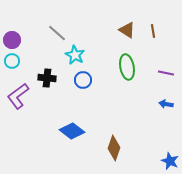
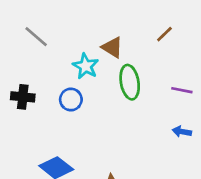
brown triangle: (127, 30) -> (112, 47), moved
brown line: (153, 31) -> (164, 34), turned 56
cyan star: (75, 55) -> (86, 66), moved

